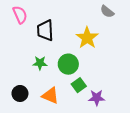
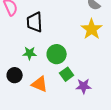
yellow star: (87, 38) -> (92, 29), moved
black circle: (20, 93) -> (15, 75), moved

